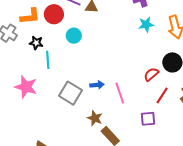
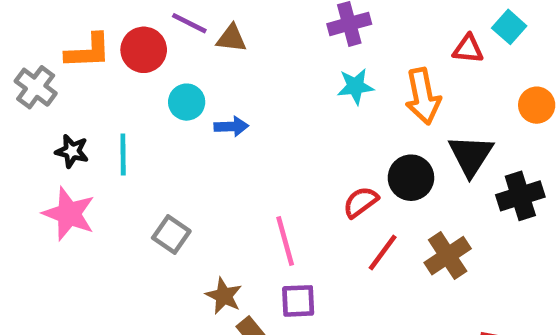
black star: (36, 43) -> (72, 151), moved
blue arrow: (97, 85) -> (231, 126), moved
gray square: (71, 93) -> (171, 235), size x0.7
purple square: (148, 119) -> (298, 301), moved

